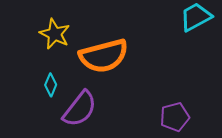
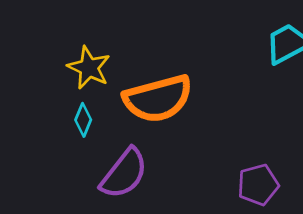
cyan diamond: (51, 85) -> (83, 120), moved

